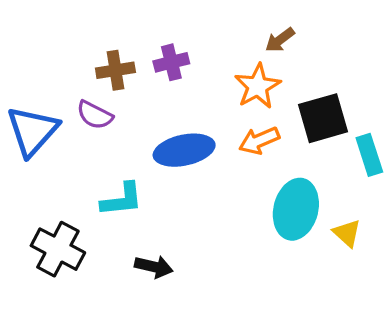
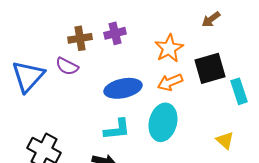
brown arrow: (280, 40) -> (211, 19), moved
cyan L-shape: (122, 200) -> (117, 129), moved
cyan ellipse: (296, 209) -> (163, 122), moved

